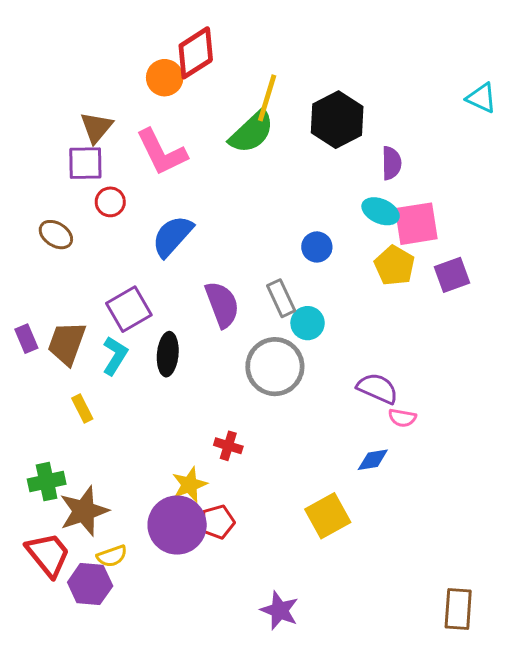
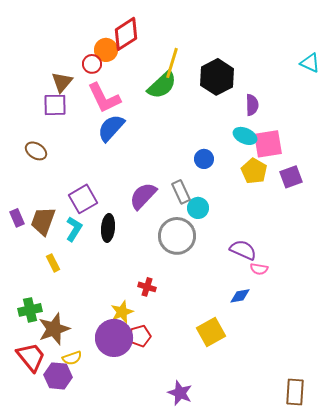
red circle: (110, 202) -> (92, 64), moved
blue semicircle: (172, 236) -> (111, 128), moved
purple semicircle: (222, 304) -> (143, 196), turned -116

